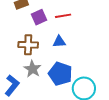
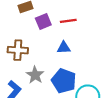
brown cross: (28, 45) -> (18, 50), moved

